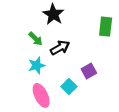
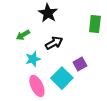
green arrow: (36, 39) -> (23, 35), moved, turned 104
cyan square: (69, 87) -> (62, 78), size x1.5

